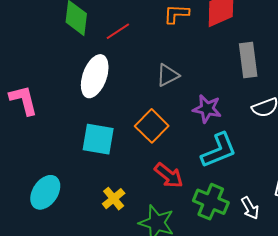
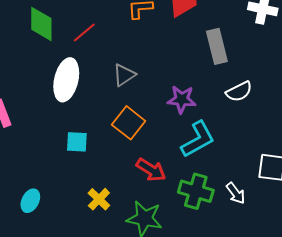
gray triangle: (168, 75) -> (124, 75), moved
cyan square: (98, 139) -> (77, 142), size x0.7
cyan ellipse: (45, 192) -> (30, 201), size x0.7

